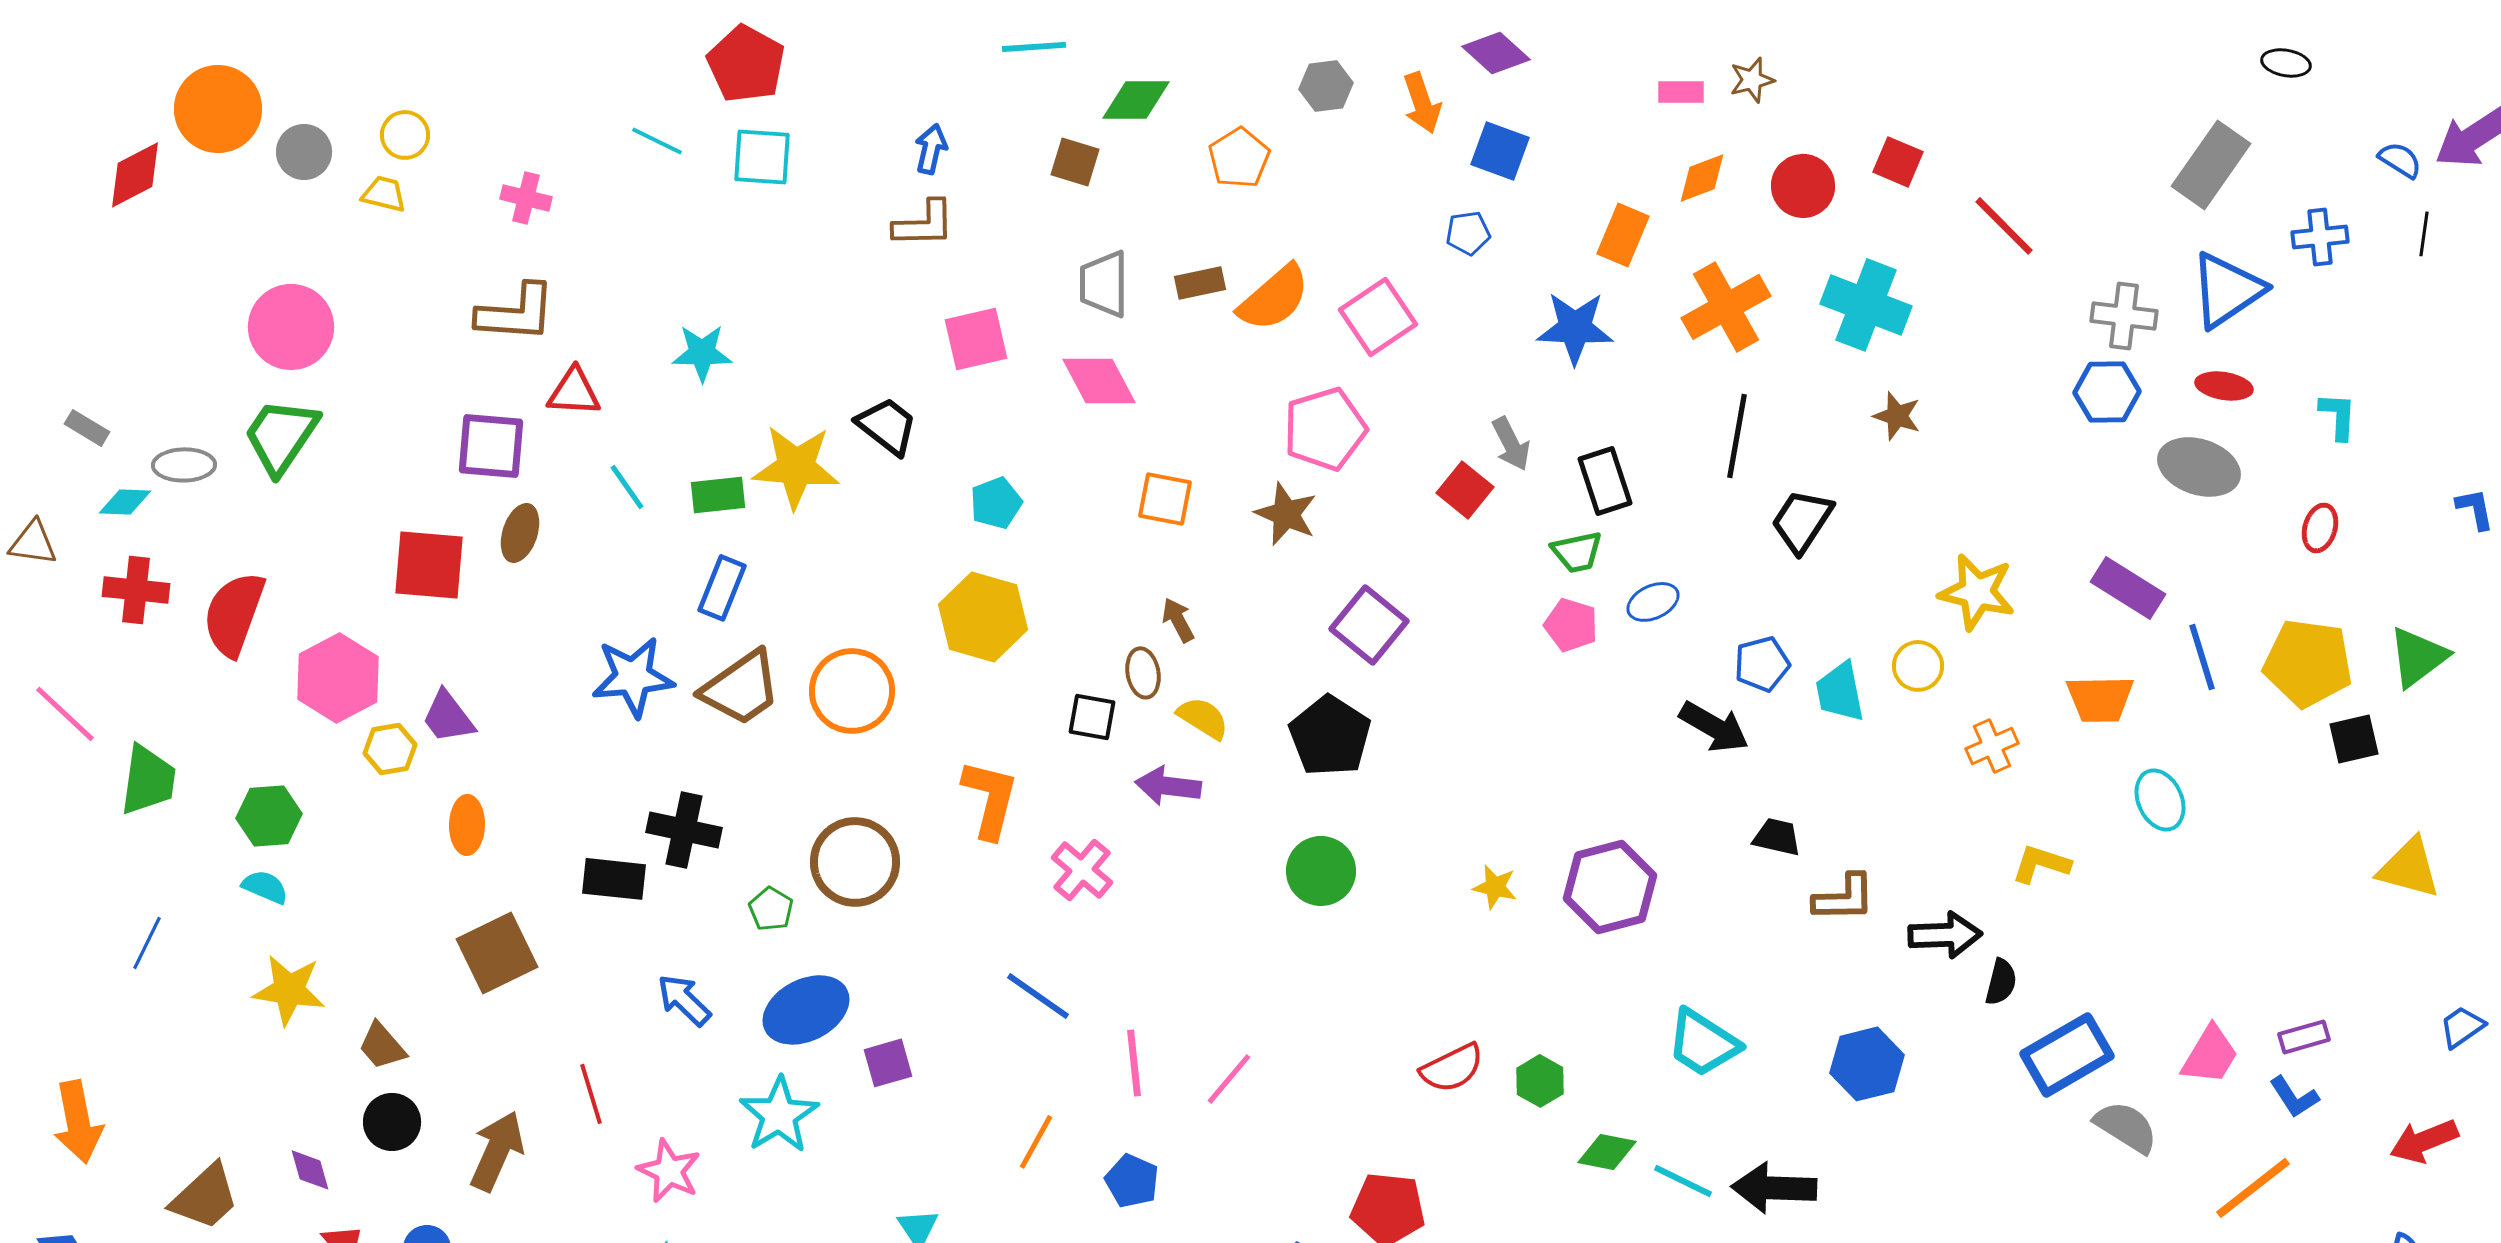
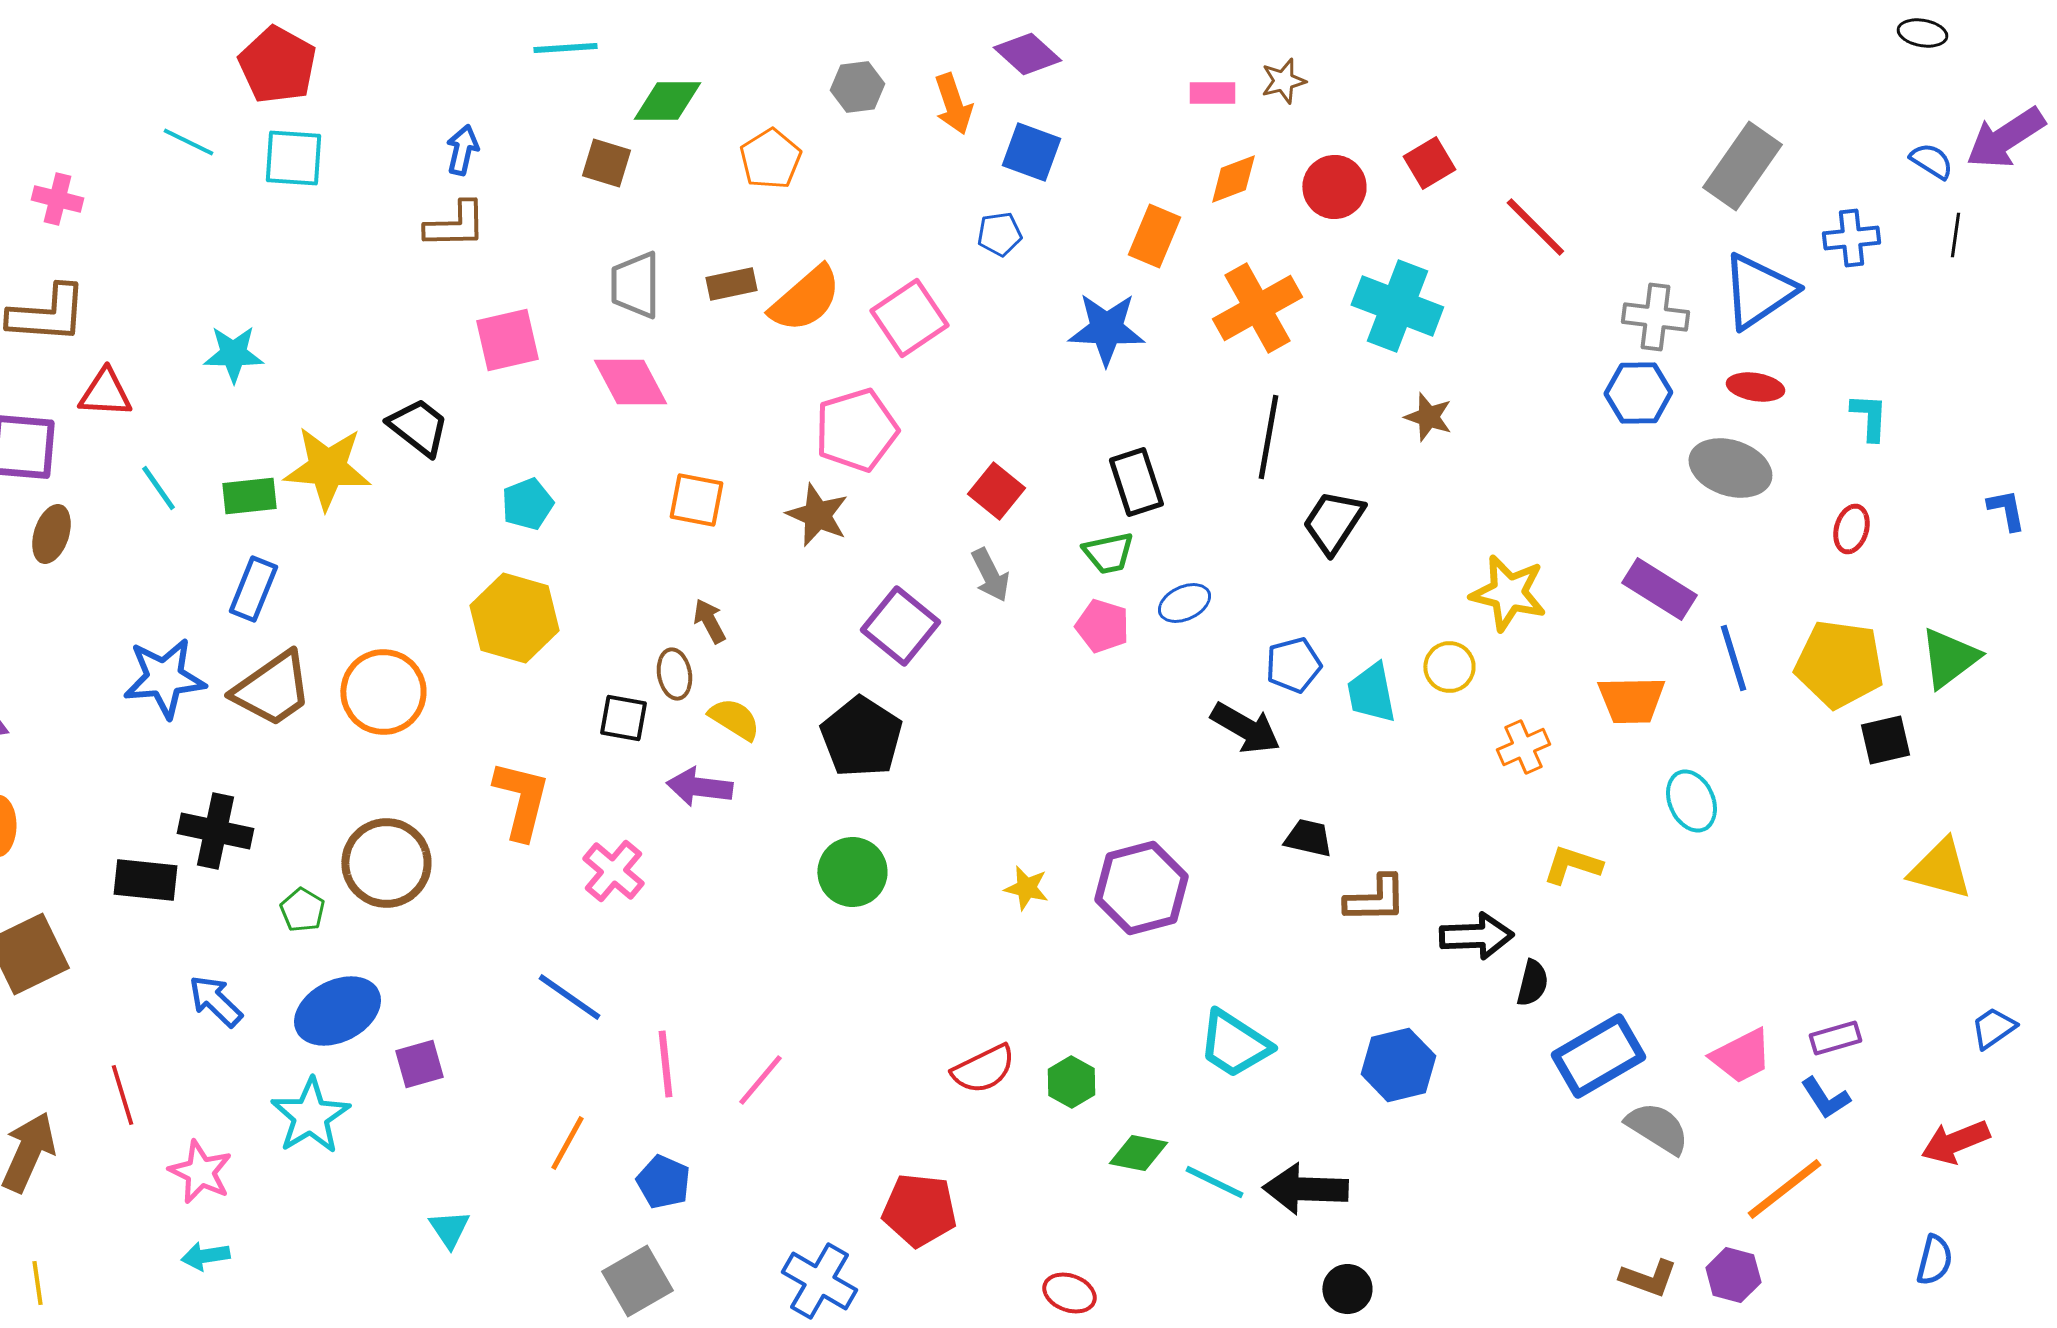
black ellipse: (2286, 63) -> (1922, 33), moved
red square: (1898, 162) -> (1429, 163), turned 36
gray arrow: (1511, 444) -> (990, 575), moved
pink trapezoid: (2210, 1055) -> (1741, 1056), turned 32

